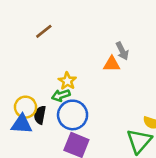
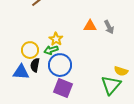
gray arrow: (122, 51) -> (109, 27), moved
yellow circle: (26, 107) -> (30, 50), moved

